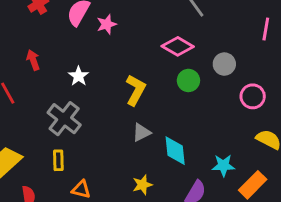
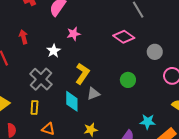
pink star: (107, 24) -> (74, 34), moved
green circle: (188, 80) -> (128, 80), moved
yellow L-shape: (136, 90) -> (82, 74), moved
cyan diamond: (175, 151) -> (72, 101), moved

